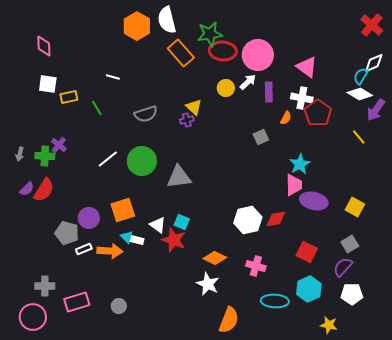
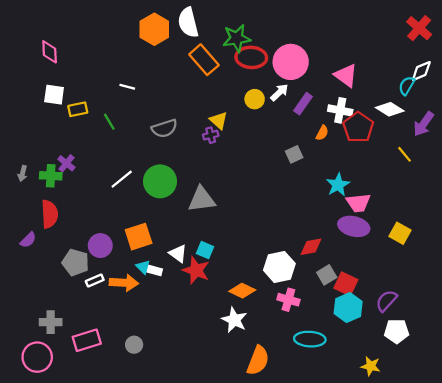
purple rectangle: (269, 92) -> (303, 104), turned 36
white diamond: (360, 94) -> (390, 109), moved
pink trapezoid: (294, 185) -> (358, 203), moved, turned 85
purple semicircle: (27, 189) -> (28, 240), moved
red semicircle: (44, 190) -> (50, 214), turned -35
white hexagon: (248, 220) -> (279, 267), moved
gray square: (350, 244) -> (327, 275), moved
cyan hexagon: (309, 289) -> (348, 308), moved

